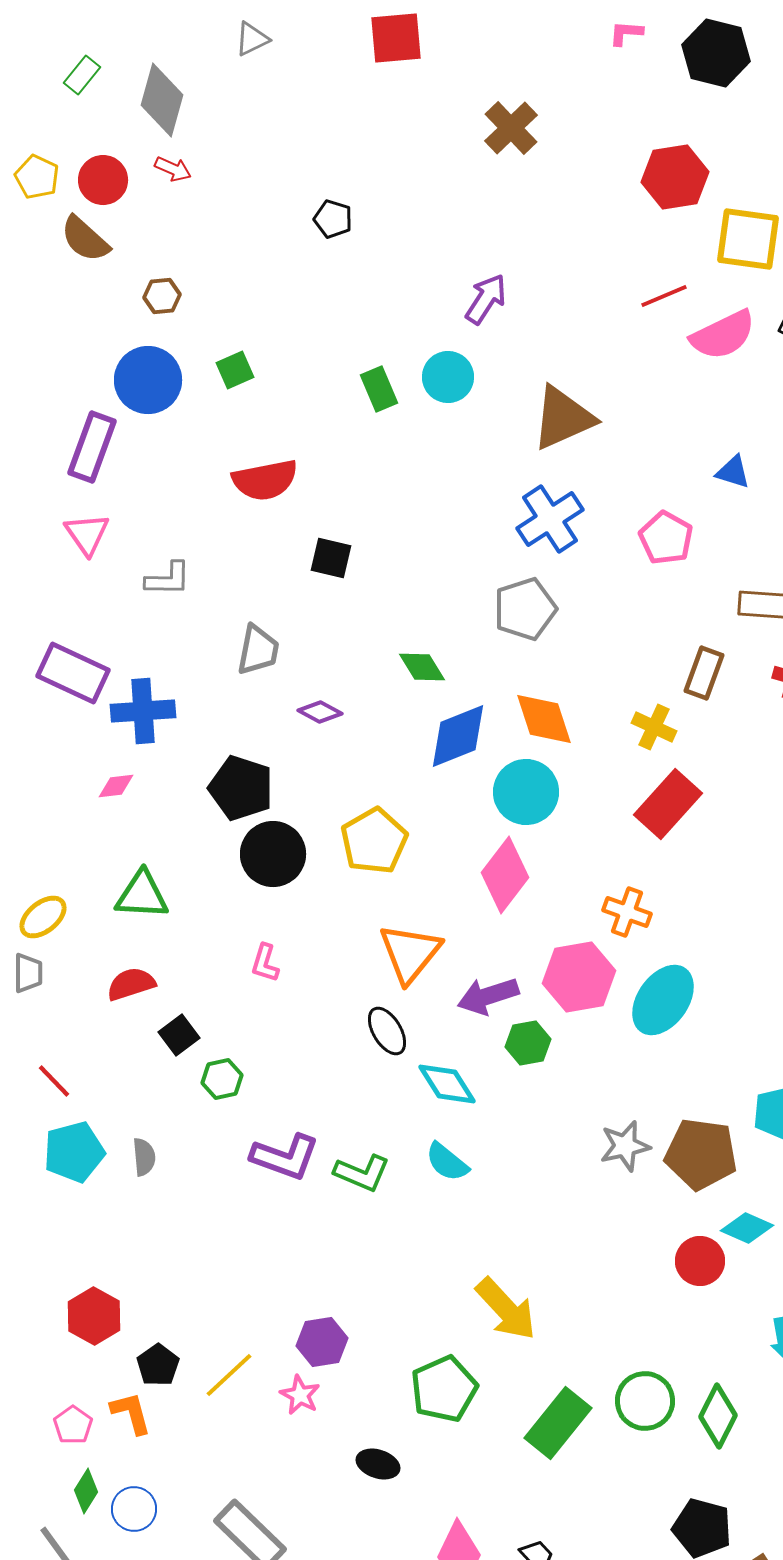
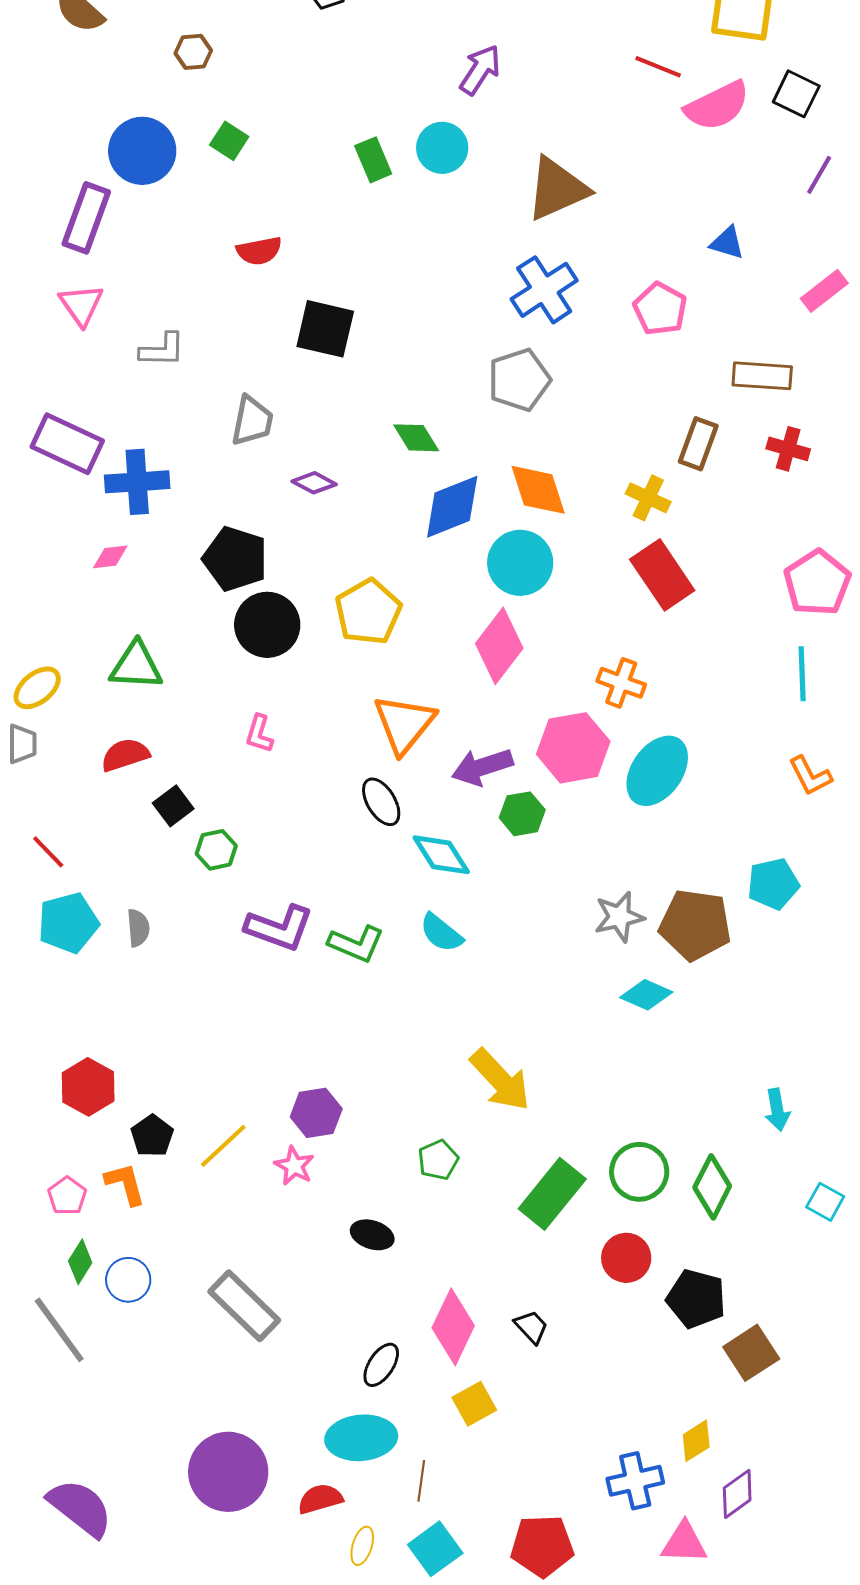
brown hexagon: (162, 296) -> (193, 52), moved
red line: (664, 296) -> (658, 67), turned 45
green square: (235, 370) -> (229, 141), turned -33
red semicircle: (265, 480) -> (259, 251), size x0.7
black square: (331, 558) -> (325, 329), size x1.4
red rectangle: (668, 804) -> (662, 575), turned -76
cyan diamond: (747, 1228) -> (646, 995), moved
red circle: (700, 1261) -> (626, 1258), moved
green pentagon: (444, 1389) -> (438, 1160), size x0.6

